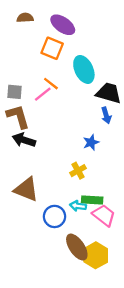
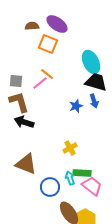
brown semicircle: (25, 18) -> (32, 26), moved
cyan ellipse: (84, 69) -> (91, 62), moved
blue star: (91, 142) -> (76, 106), moved
cyan arrow: (78, 206) -> (70, 178), turned 64

